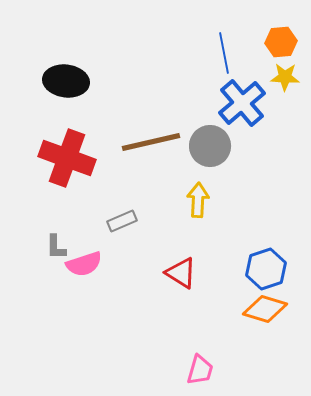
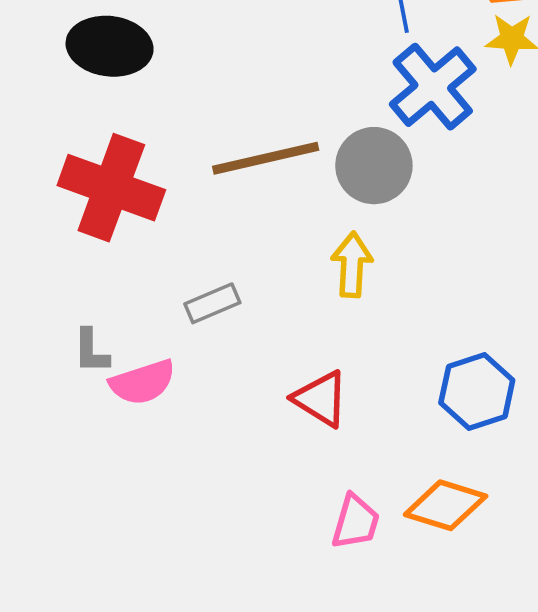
orange diamond: (265, 309) -> (446, 505), moved
pink trapezoid: (200, 370) -> (356, 522), moved

